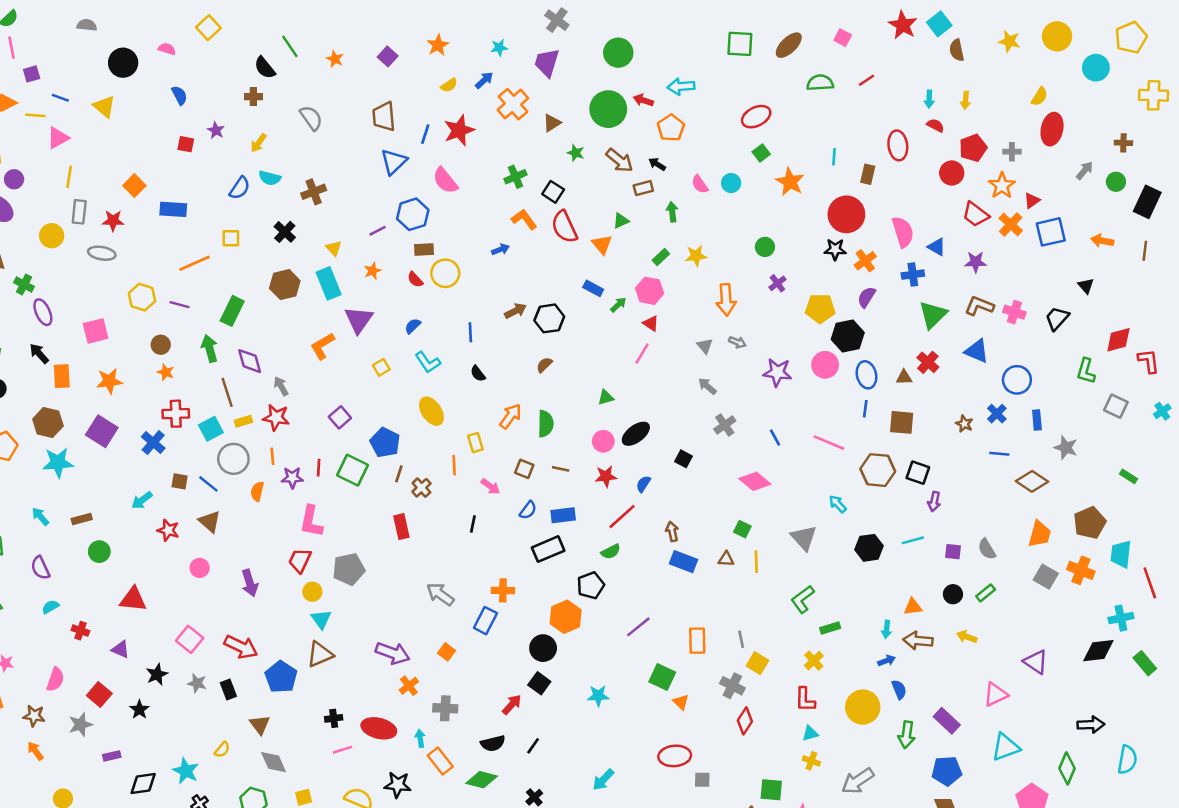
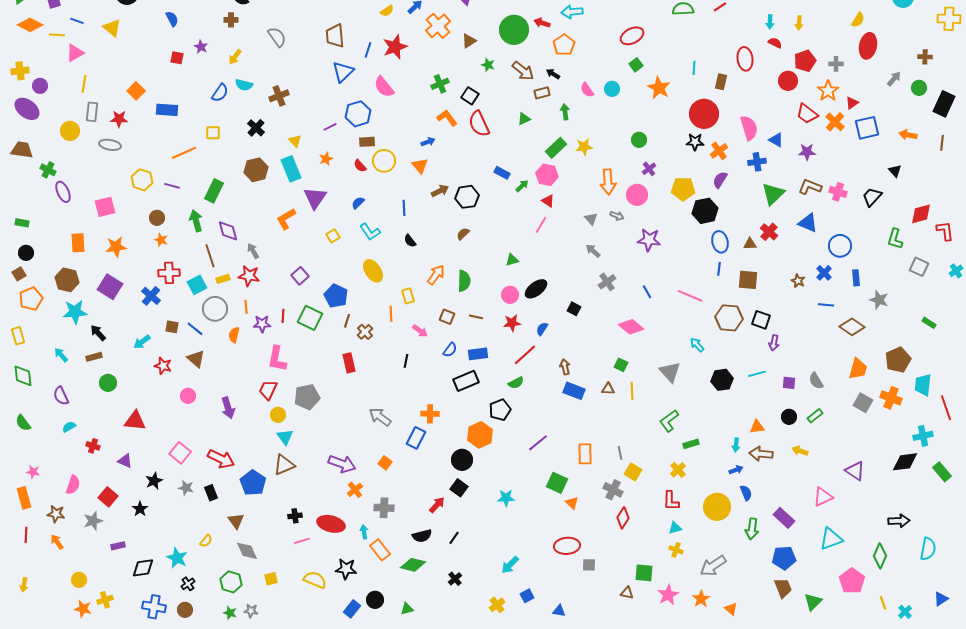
orange triangle: (602, 244) -> (420, 166), moved
green rectangle: (661, 257) -> (556, 148), size x1.5
black arrow: (39, 354) -> (98, 333), moved
pink circle: (825, 365) -> (637, 195), moved

